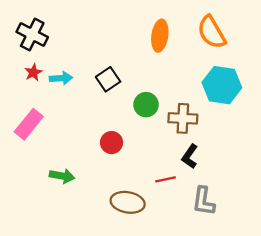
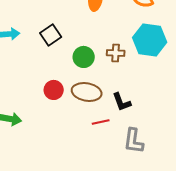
brown cross: (183, 118) -> (116, 53), moved, size x0.7
black L-shape: (190, 156) -> (122, 102), turned -55
brown ellipse: (128, 202) -> (87, 92), moved

